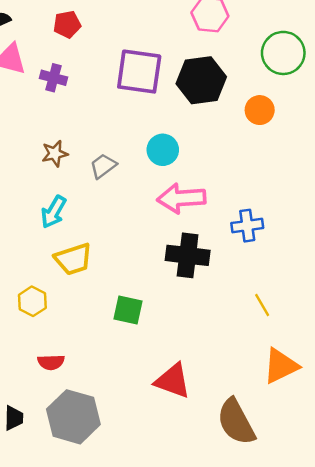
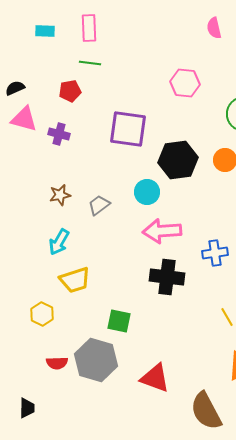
black hexagon: (201, 80) -> (178, 160), moved
gray hexagon: (73, 417) -> (96, 360), moved

